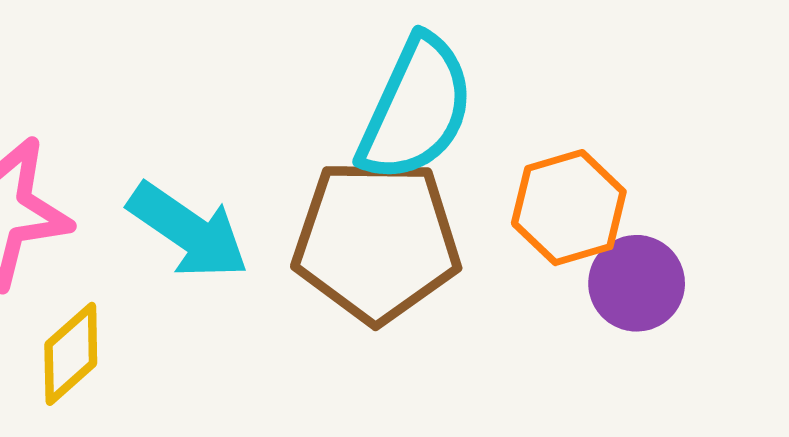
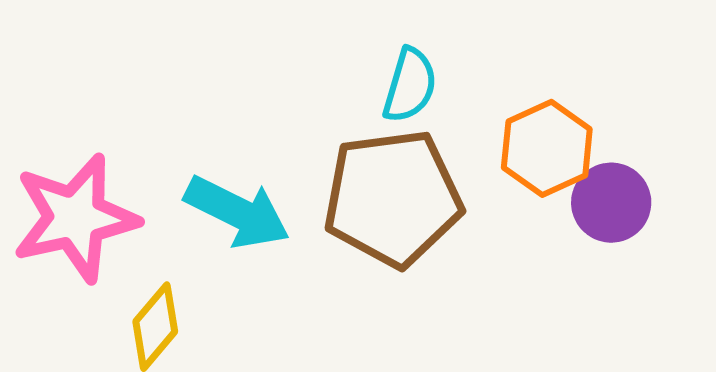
cyan semicircle: (416, 109) -> (410, 85), size x0.6

